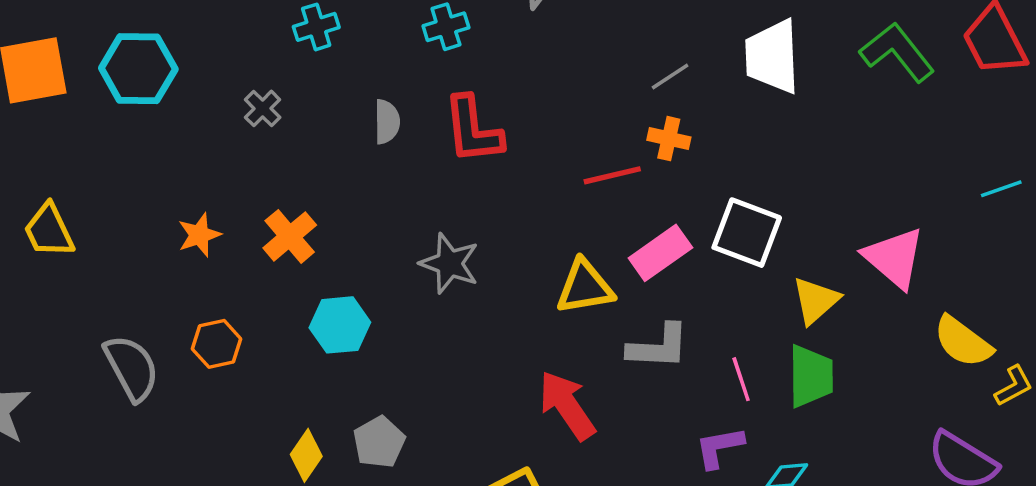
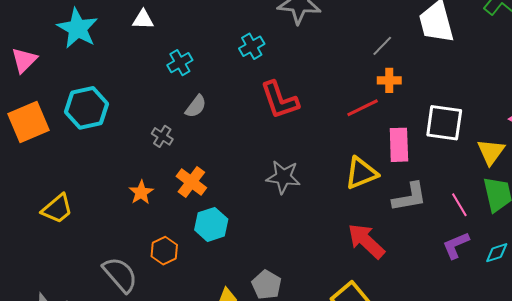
gray cross: (263, 108) -> (162, 136), moved
gray semicircle: (387, 122) -> (196, 106), moved, turned 50
yellow trapezoid: (49, 231) -> (57, 209), turned -92
pink rectangle: (660, 253) -> (399, 145), turned -44
cyan hexagon: (340, 325) -> (211, 224), moved

